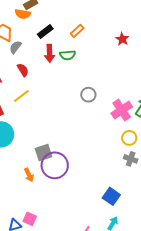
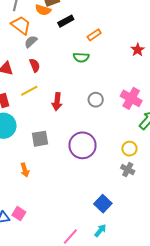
black rectangle: (45, 32) -> (66, 21), moved
red arrow: (50, 53) -> (57, 102), moved
pink cross: (122, 110) -> (131, 98), moved, turned -35
gray square: (43, 153) -> (40, 139), moved
purple circle: (55, 165) -> (83, 145), moved

